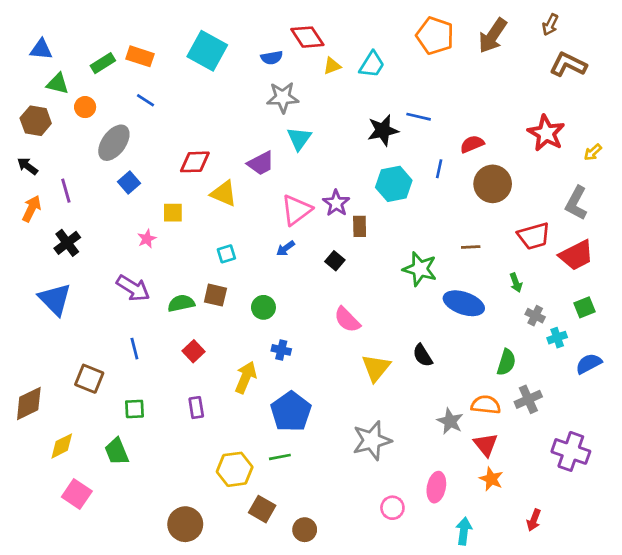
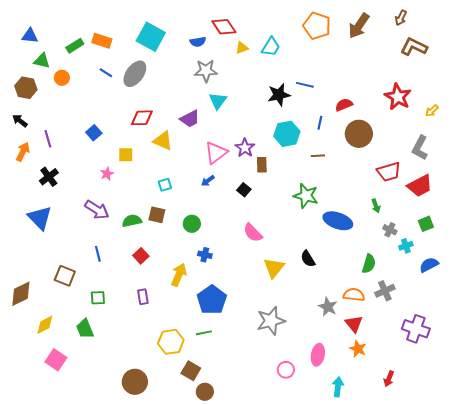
gray ellipse: (114, 143) -> (135, 74), moved
brown line: (471, 247) -> (318, 156), moved
brown circle: (305, 530) -> (205, 392), moved

